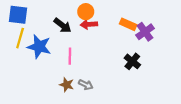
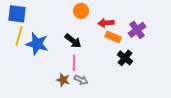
red arrow: (89, 24) -> (106, 23), moved
orange rectangle: (128, 24) -> (113, 37), moved
black arrow: (62, 25) -> (73, 41), moved
pink line: (70, 56) -> (74, 63), moved

